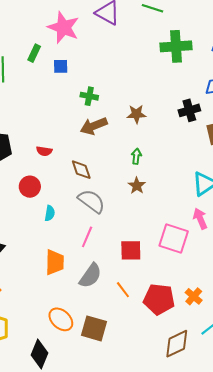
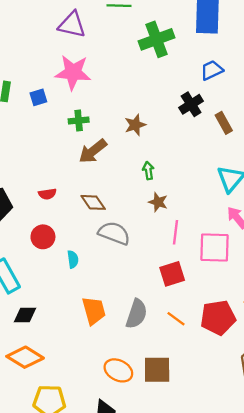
pink star: (63, 28) -> (73, 72), moved
pink line: (87, 237) -> (176, 232), moved

